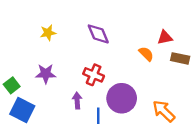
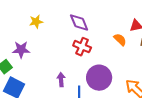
purple star: (46, 74) -> (21, 50), moved
red cross: (94, 75) -> (82, 47), moved

